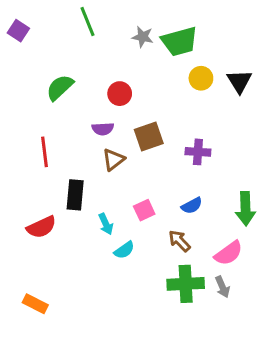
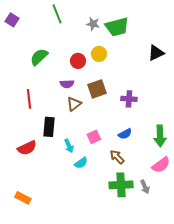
yellow circle: (201, 78) -> (99, 54), moved
black triangle: (239, 81) -> (156, 53), turned 36
pink semicircle: (229, 253) -> (161, 165), moved

